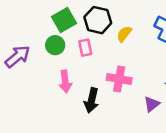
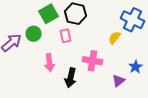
yellow semicircle: (124, 34) -> (114, 38), moved
green circle: (55, 45) -> (34, 34), moved

